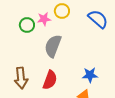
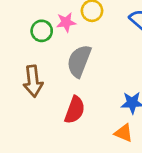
brown arrow: (21, 78) -> (33, 81), moved

